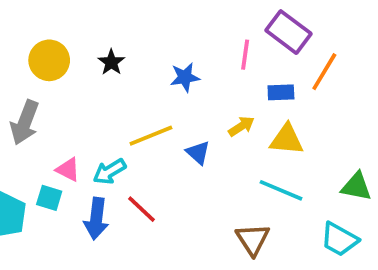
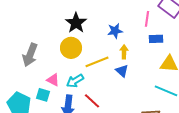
yellow circle: (49, 60) -> (71, 48), moved
black star: (111, 62) -> (76, 23), size x1.5
blue rectangle: (281, 92) -> (156, 39), moved
yellow arrow: (241, 126) -> (124, 52), moved, turned -56

